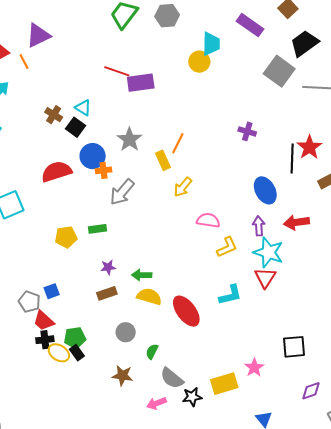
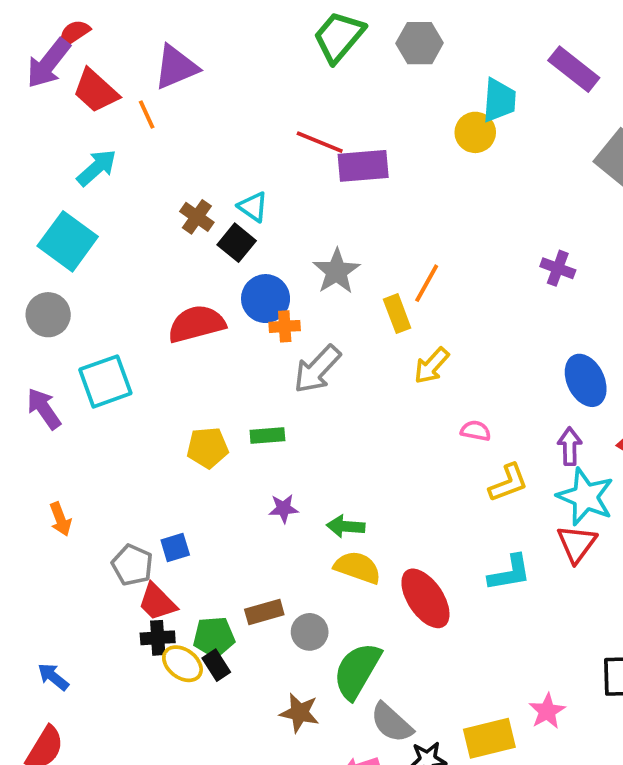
pink semicircle: (208, 220) -> (476, 431), size x0.7
brown rectangle: (107, 293) -> (264, 612), moved
green semicircle: (152, 351) -> (357, 671), size x2.0

